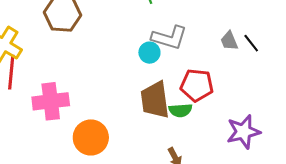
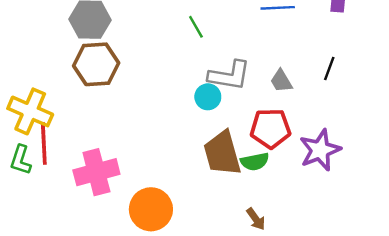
gray trapezoid: (229, 41) -> (281, 81), moved
black line: (251, 43) -> (329, 68), turned 66
purple star: (243, 132) -> (320, 150), moved

